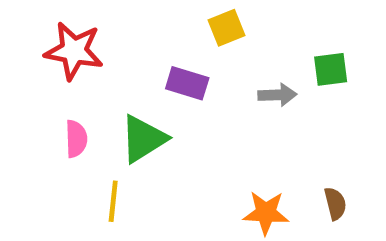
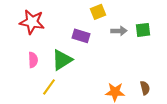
gray arrow: (277, 95) -> (119, 31), moved
yellow line: (113, 201) -> (49, 87), turned 30

